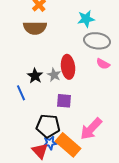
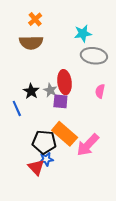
pink semicircle: (103, 64) -> (100, 91), moved, turned 72
purple square: (64, 101) -> (60, 101), moved
orange rectangle: (68, 145) -> (65, 134), moved

